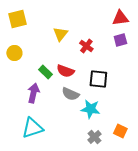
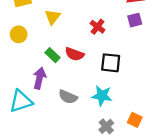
yellow triangle: (60, 34) -> (53, 17), moved
gray semicircle: (70, 94) -> (68, 97), moved
cyan triangle: (32, 128) -> (21, 101), moved

